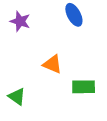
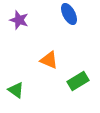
green rectangle: (84, 87) -> (78, 81), turned -30

